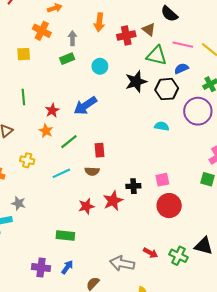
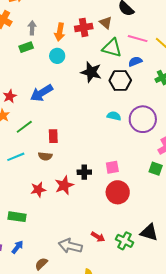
orange arrow: (99, 22) -> (60, 32), moved
black star: (136, 82) -> (91, 72), turned 30
purple circle: (198, 111) -> (143, 119), moved

